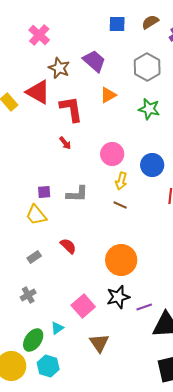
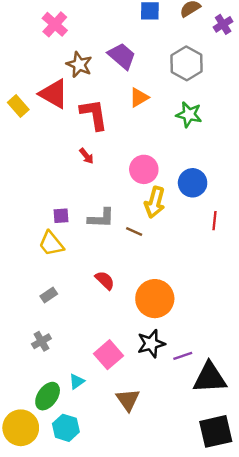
yellow arrow: (121, 181) -> (155, 202), size x1.4
brown line: (120, 205) -> (134, 232), moved
red semicircle: (68, 246) -> (105, 280), moved

